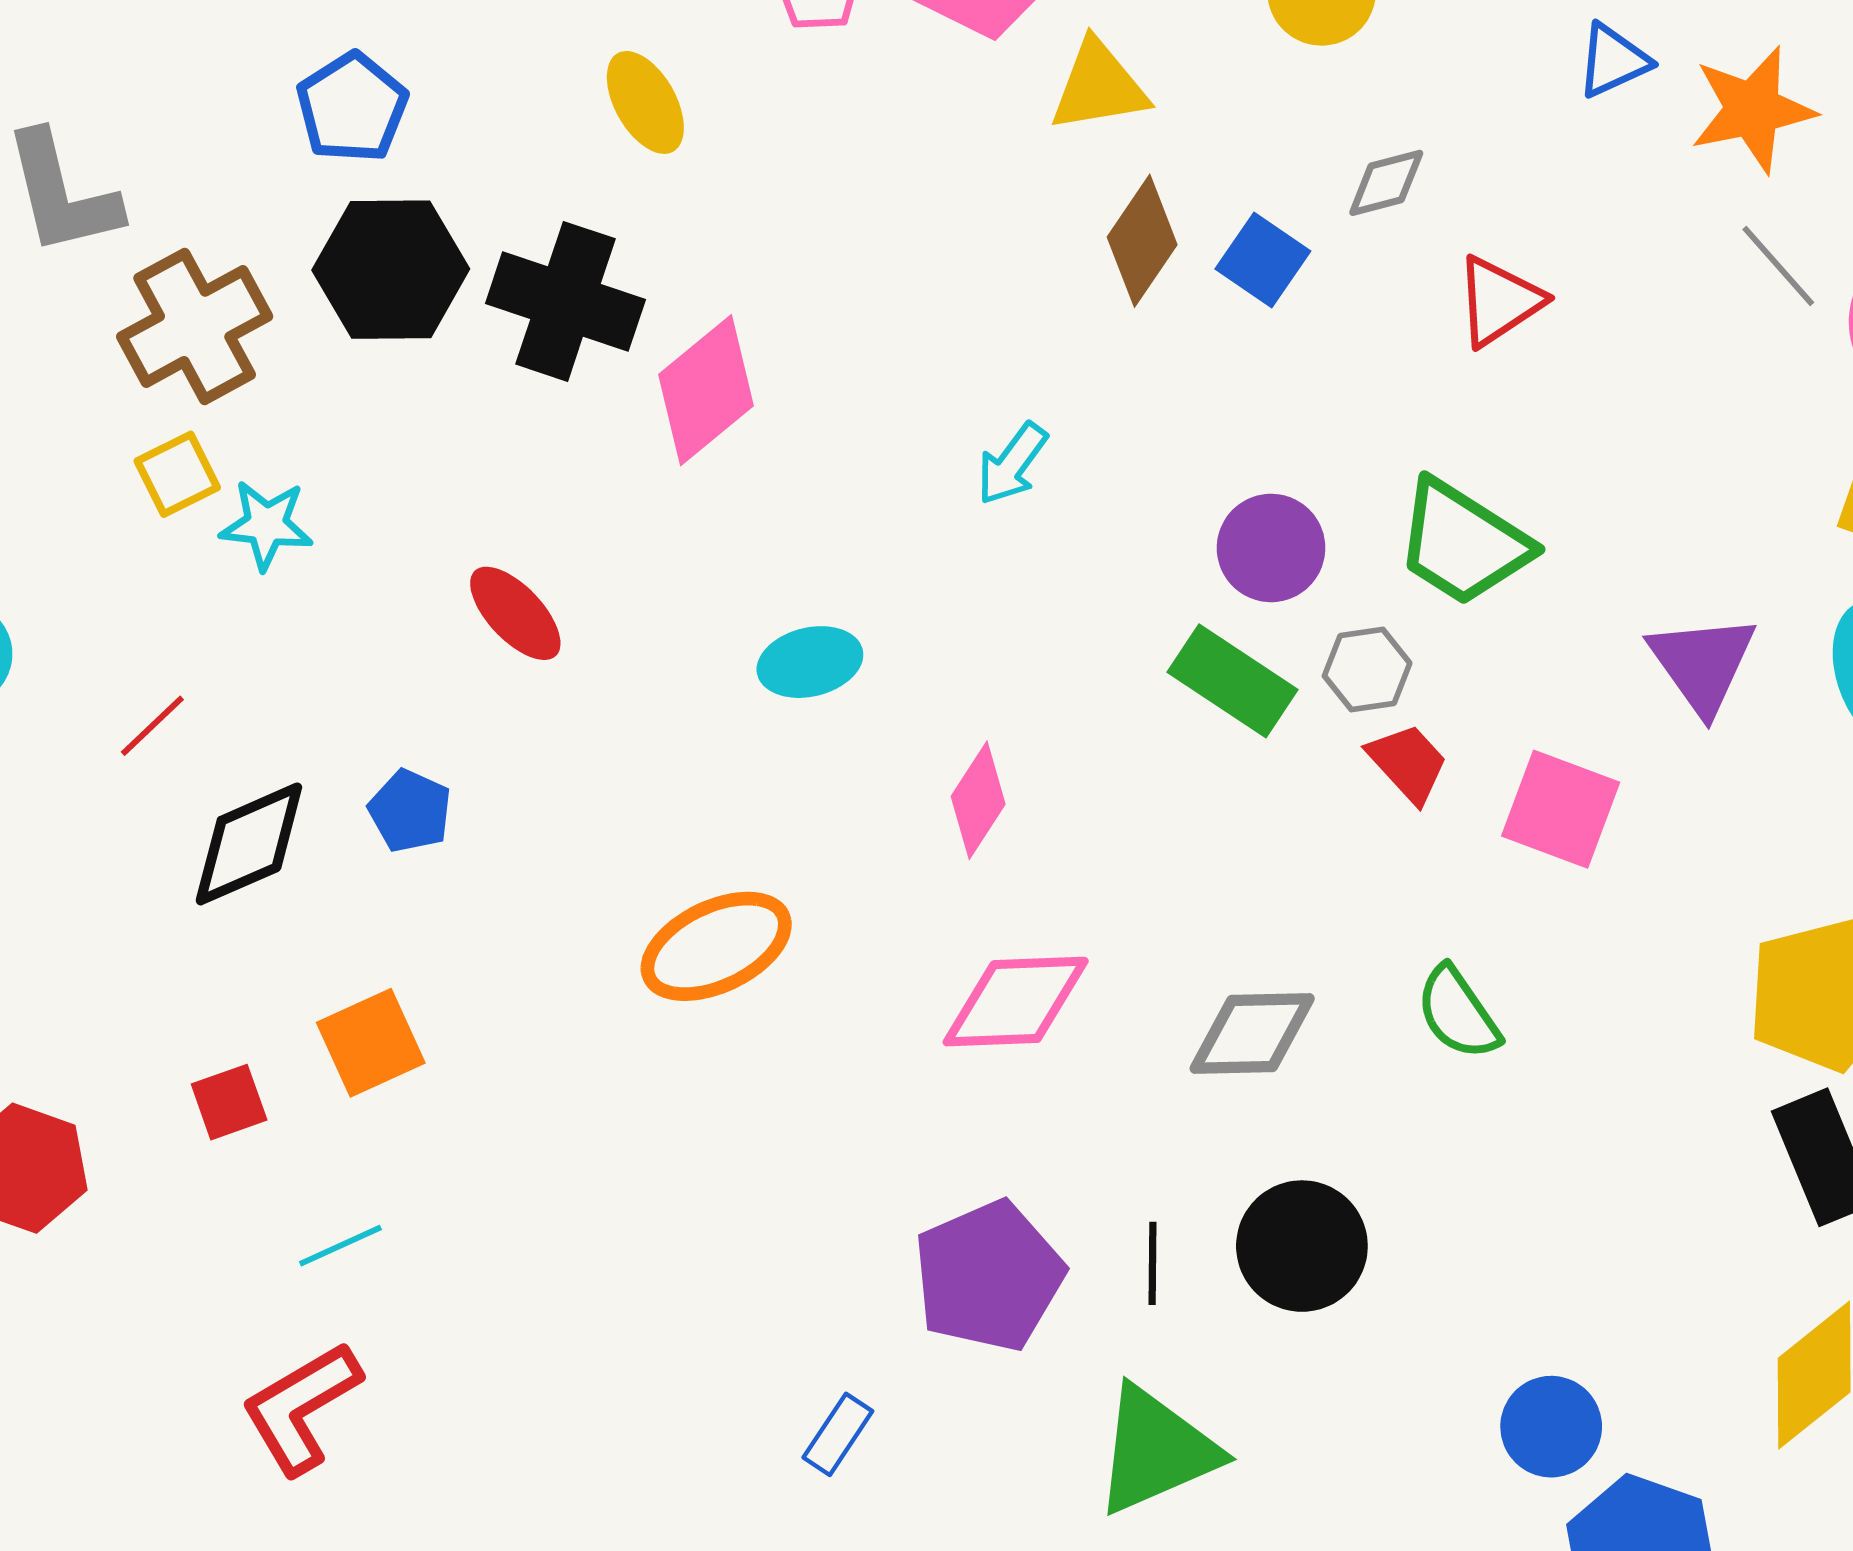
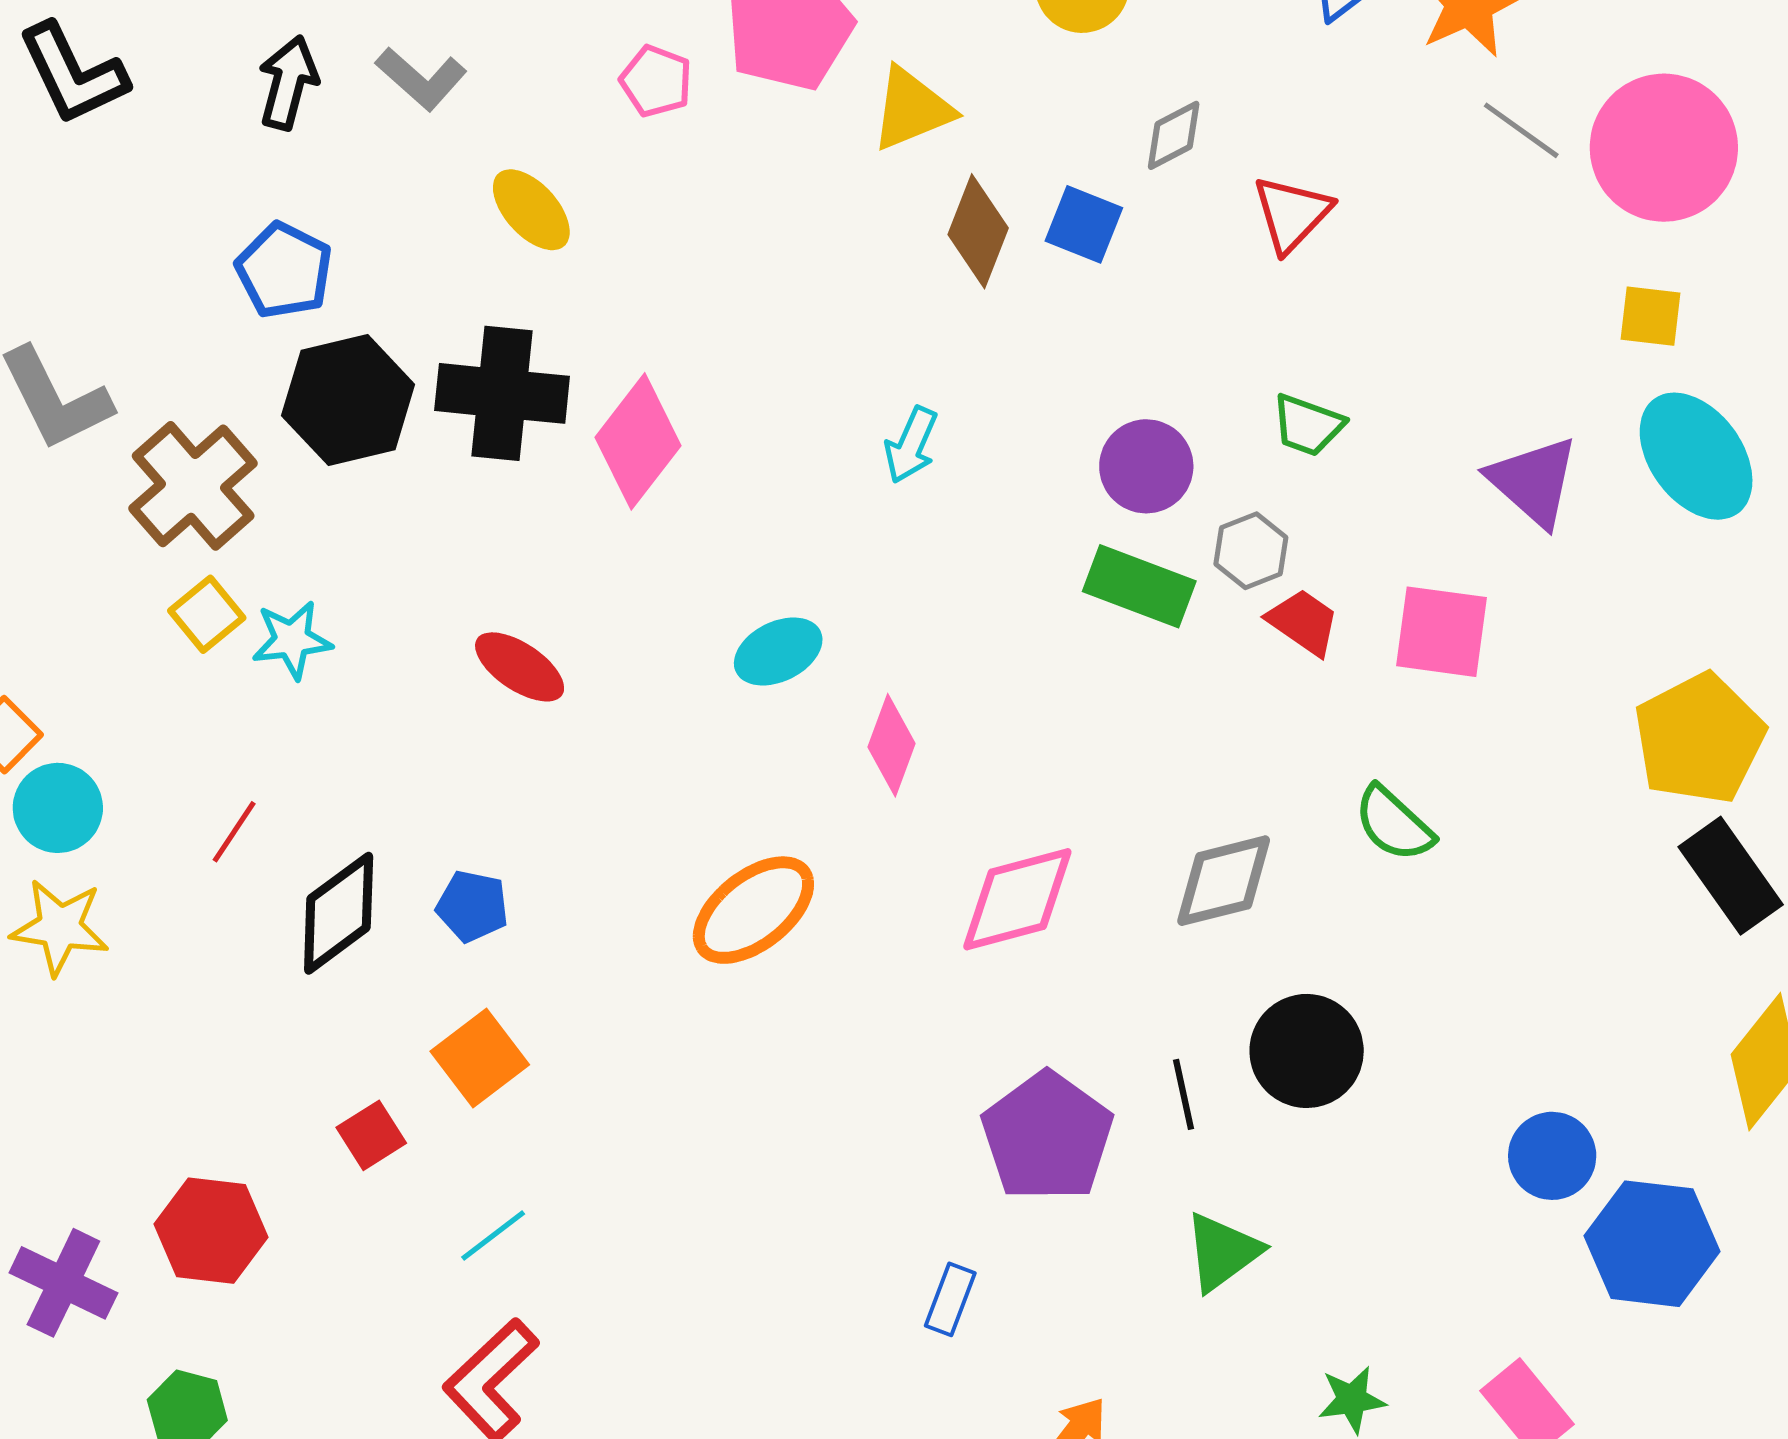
green trapezoid: (1463, 543) -> (1308, 425), size x0.6
pink diamond: (978, 800) -> (891, 745), moved
blue pentagon: (410, 811) -> (472, 906), moved
green triangle: (1156, 1450) -> (1222, 1252), size x0.7

